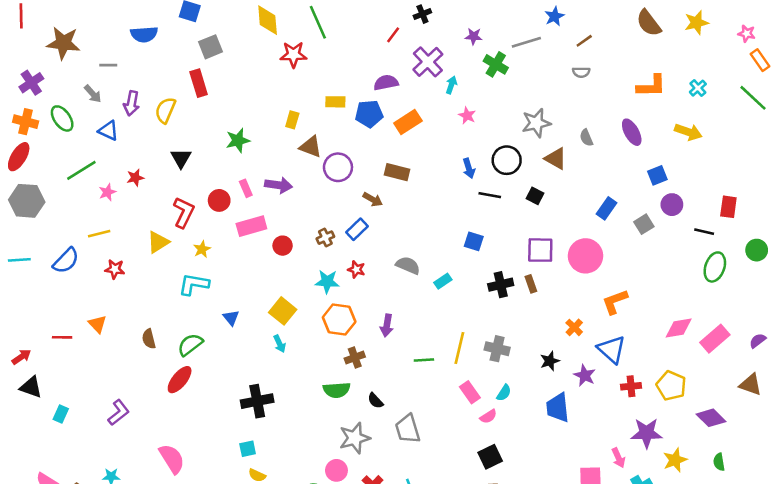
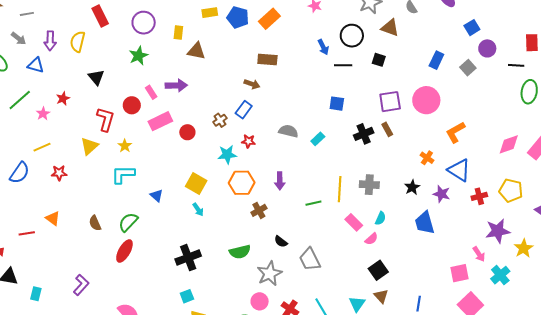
blue pentagon: (369, 114) -> (238, 17), turned 30
purple circle: (338, 167) -> (144, 23), moved
green semicircle: (337, 390) -> (240, 252), moved

